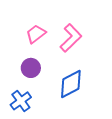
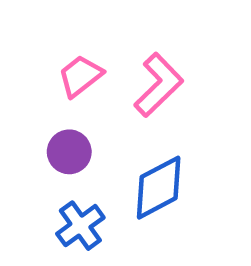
blue cross: (21, 101) -> (80, 226), moved

